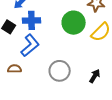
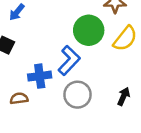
blue cross: (31, 20) -> (40, 76), moved
blue L-shape: (30, 45) -> (69, 60), moved

